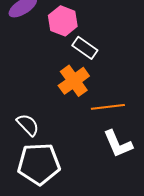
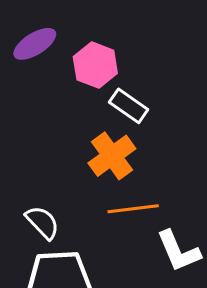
orange line: (108, 107) -> (133, 209), moved

